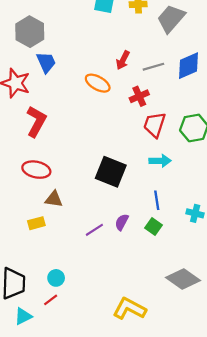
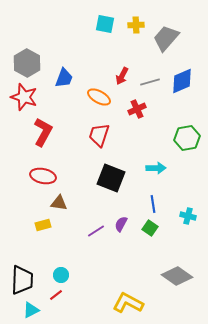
gray hexagon: (30, 32) -> (27, 63), moved
blue trapezoid: (46, 62) -> (64, 78), moved, turned 45
red trapezoid: (155, 125) -> (99, 135), moved

